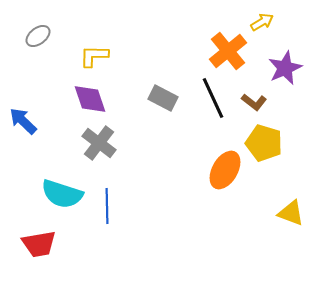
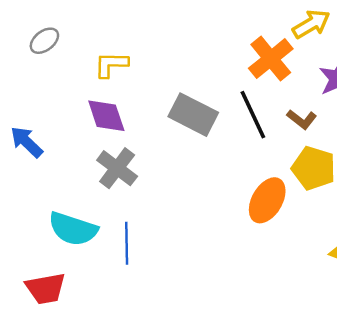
yellow arrow: (262, 22) -> (311, 24), size x1.4
gray rectangle: (163, 98) -> (193, 115), size x1.4

